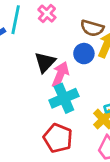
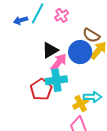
blue circle: (84, 54) -> (80, 52), size x1.5
red pentagon: (58, 138) -> (41, 89), moved

